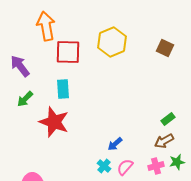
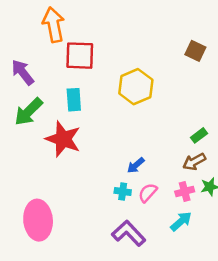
yellow hexagon: (112, 42) -> (136, 87), moved
green arrow: (25, 99) -> (29, 112), size x1.5
cyan cross: (104, 166) -> (123, 192), turned -32

